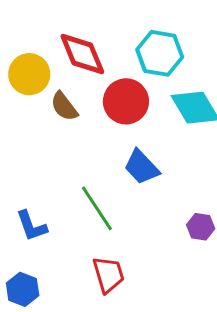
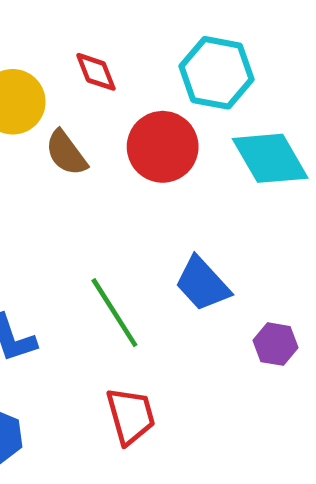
red diamond: (82, 54) -> (96, 72), size x0.6
blue trapezoid: (142, 167) -> (202, 284), moved

